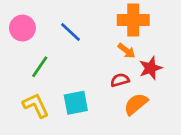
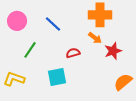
red semicircle: (120, 80) -> (73, 53), moved
orange semicircle: (136, 104) -> (123, 82), moved
yellow L-shape: (36, 105) -> (14, 79), moved, turned -45

